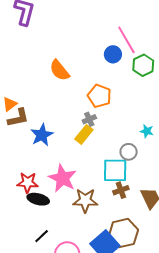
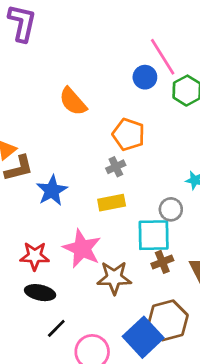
yellow rectangle: (84, 134) -> (112, 203), moved, turned 42
black ellipse: (38, 199) -> (40, 293), moved

